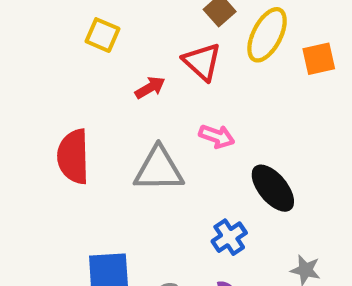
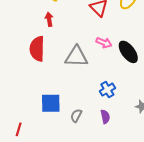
red arrow: (150, 88) -> (49, 19), moved, turned -72
black ellipse: (273, 188) -> (128, 52), moved

